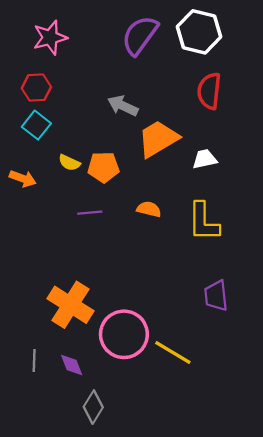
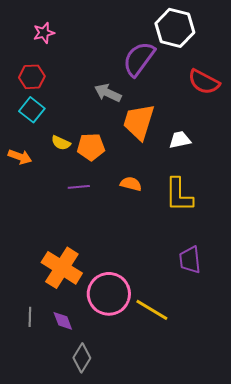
purple semicircle: (140, 35) -> (139, 59), moved
pink star: (50, 38) -> (44, 33), size x0.7
red semicircle: (209, 91) -> (204, 82), moved, turned -68
orange trapezoid: (158, 139) -> (139, 122), turned -42

